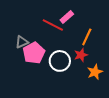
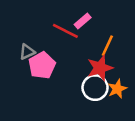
red star: (81, 55) -> (100, 68), size x1.5
white circle: (60, 61) -> (95, 88), moved

